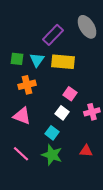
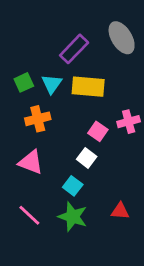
green square: (17, 59) -> (24, 82), turned -32
pink cross: (92, 112) -> (129, 122), moved

